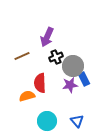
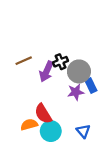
purple arrow: (47, 37) -> (46, 71), moved
red semicircle: (40, 83) -> (43, 114), moved, turned -30
orange semicircle: (27, 96) -> (29, 125), moved

